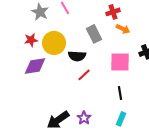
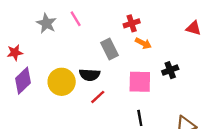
red star: (31, 40) -> (15, 53), moved
yellow circle: (54, 43) -> (62, 82), moved
purple diamond: (35, 66) -> (23, 81), moved, turned -35

